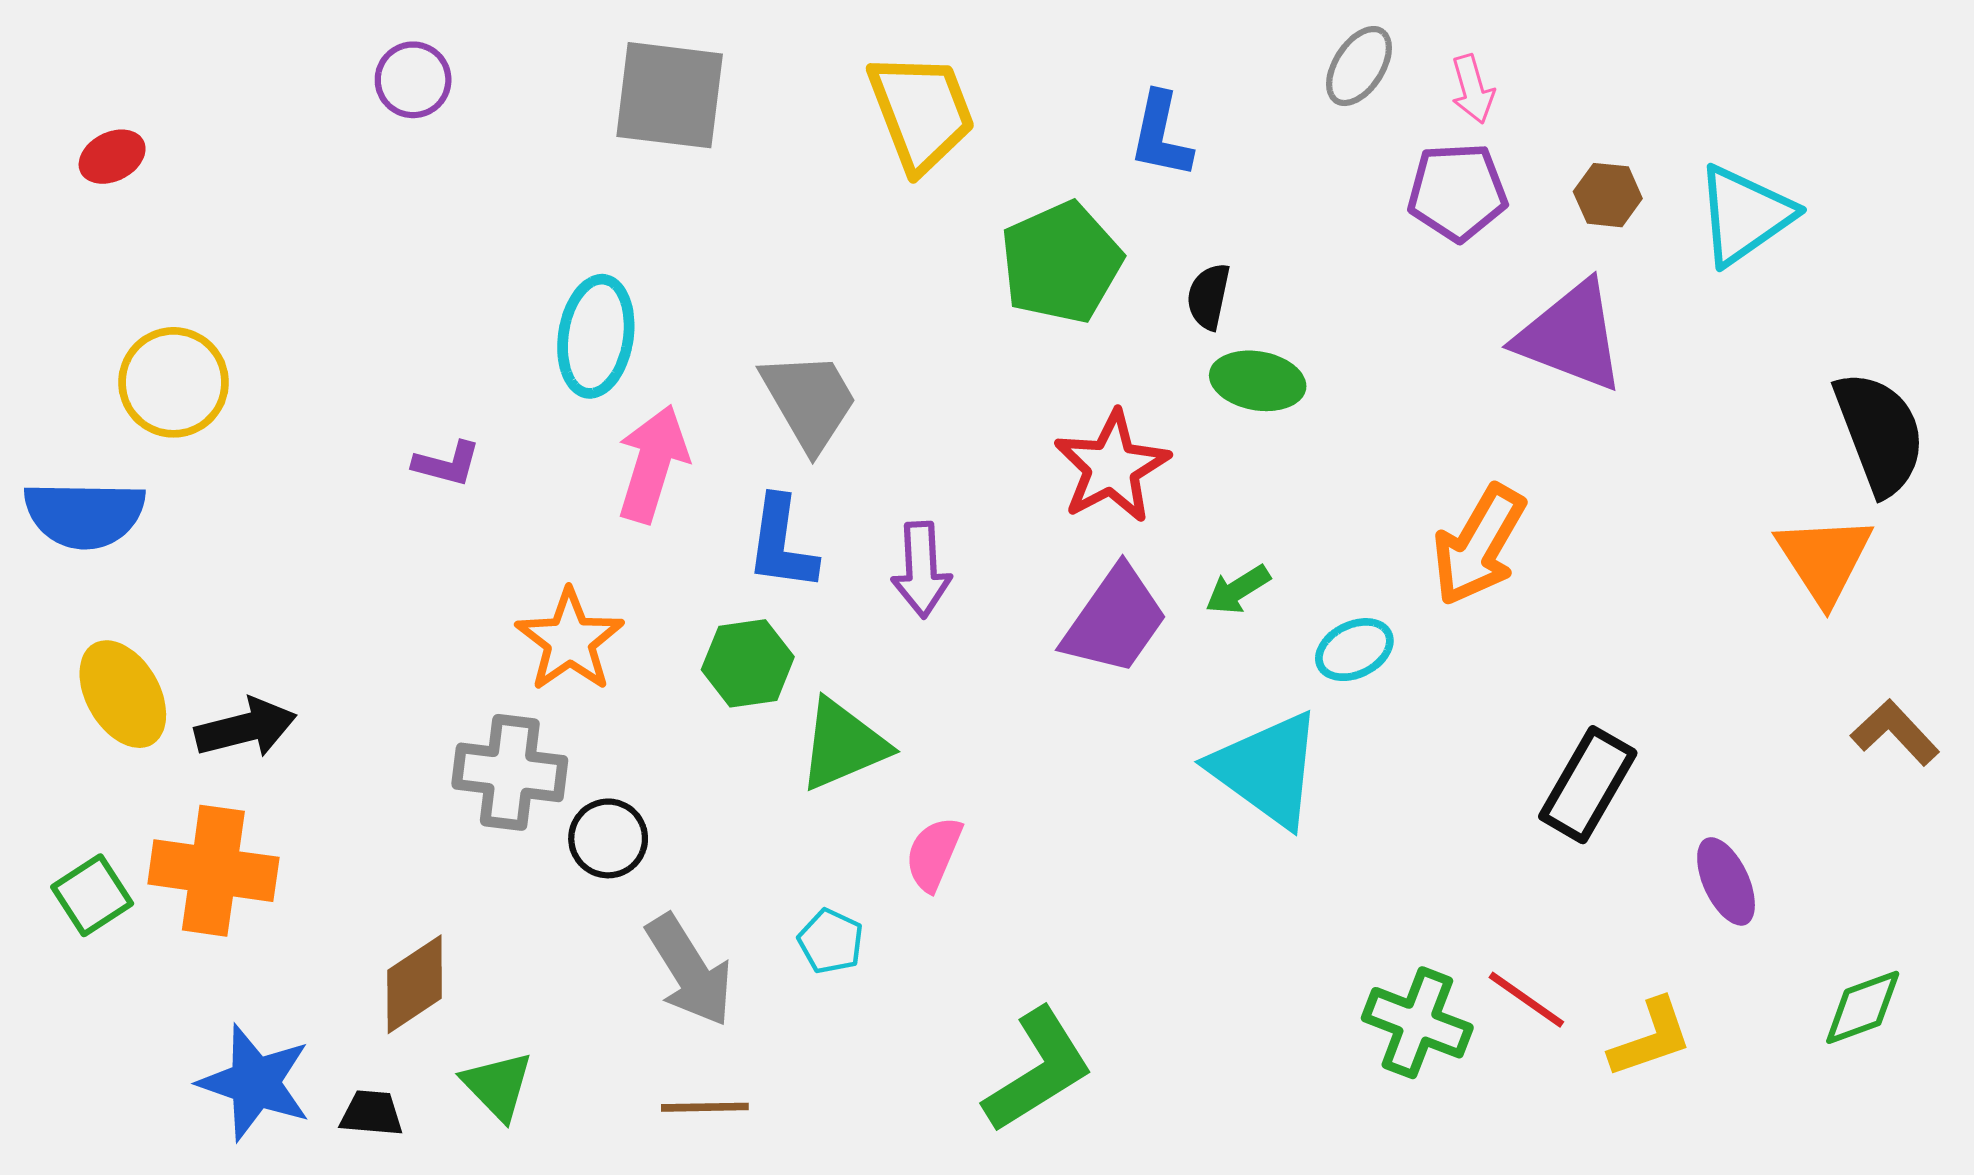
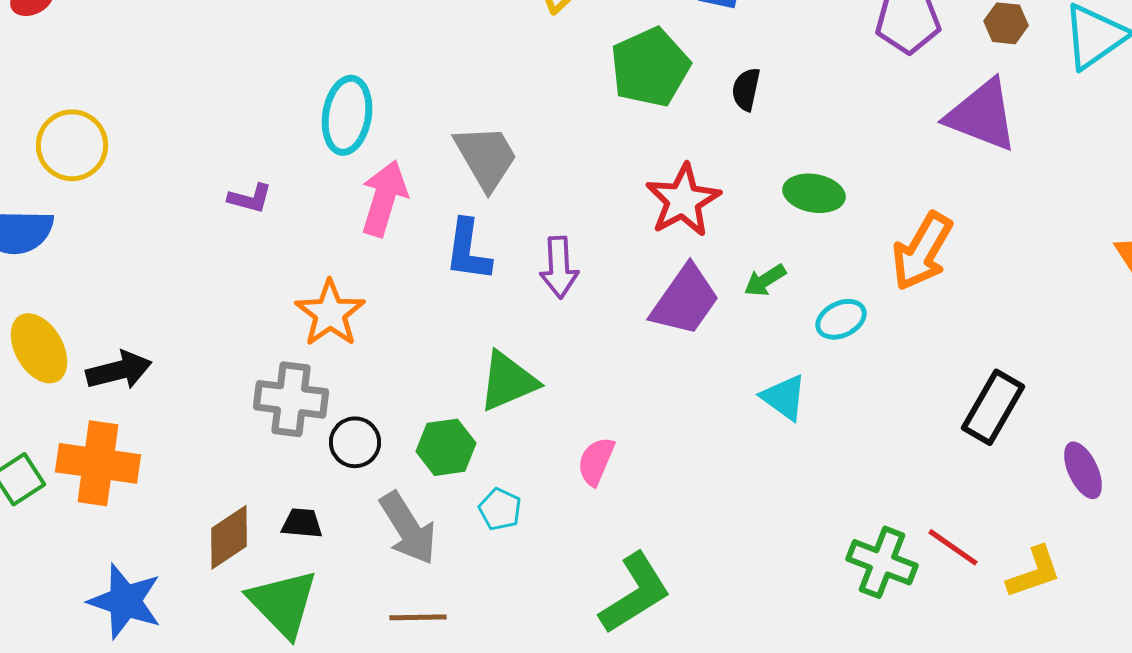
green ellipse: (1258, 381) -> (814, 193), moved
green hexagon: (748, 663) -> (446, 447), moved
cyan triangle: (1267, 769) -> (784, 397), size x0.6
pink semicircle: (934, 854) -> (596, 461), moved
green triangle: (498, 1086) -> (283, 603), size x1.5
black trapezoid: (372, 1113) -> (302, 523), moved

